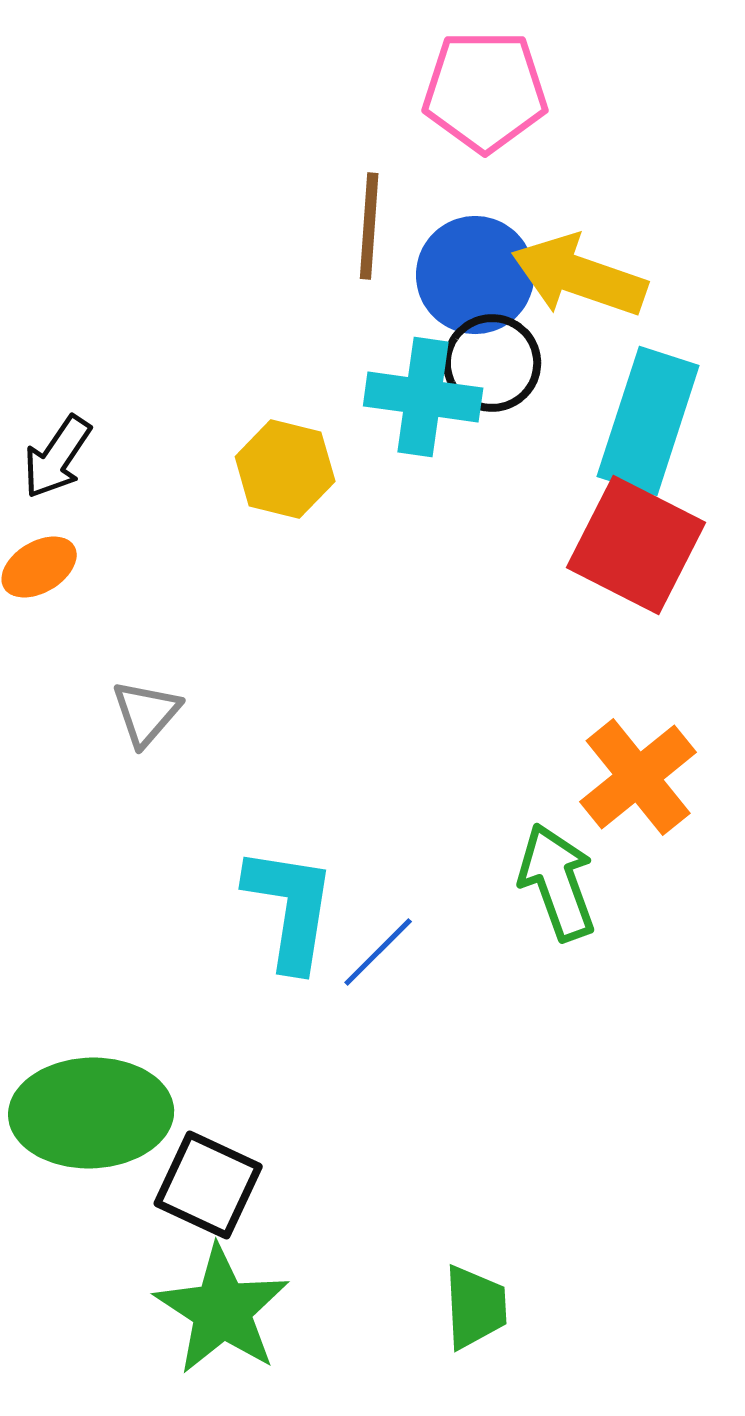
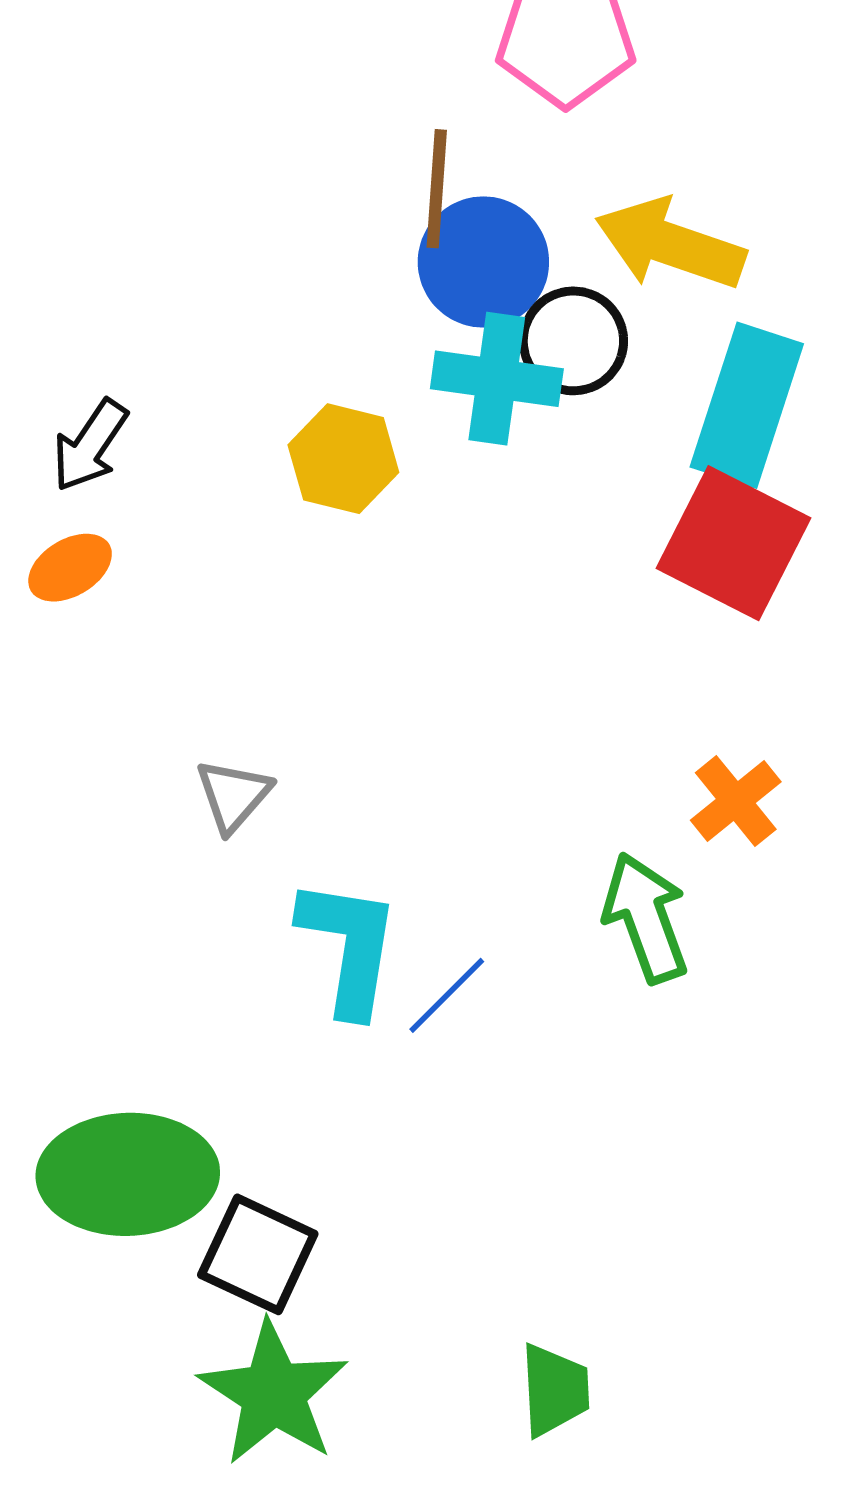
blue circle: (475, 275) -> (483, 262), moved
gray triangle: (146, 713) -> (233, 795), moved
orange cross: (638, 777) -> (736, 801), size x0.7

